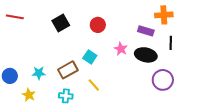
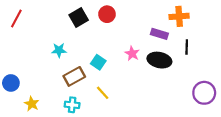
red line: (15, 17) -> (16, 19), turned -72
black square: (61, 23) -> (79, 17), moved
red circle: (98, 25) -> (107, 14), moved
cyan star: (39, 73) -> (59, 50), moved
purple circle: (163, 80) -> (204, 93), moved

